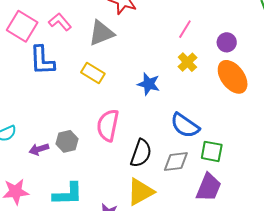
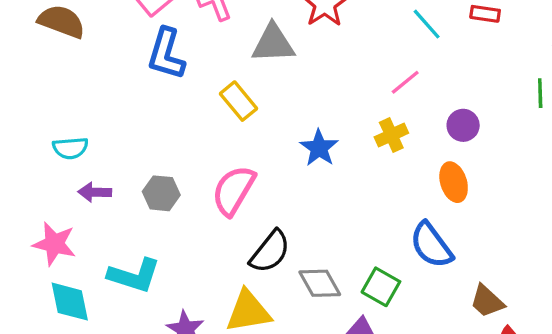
orange ellipse: (233, 77) -> (454, 182), size x0.7
blue semicircle: (185, 125) -> (431, 245), moved
purple arrow: (39, 149) -> (95, 192), moved
gray diamond: (176, 161) -> (320, 283), turned 48

